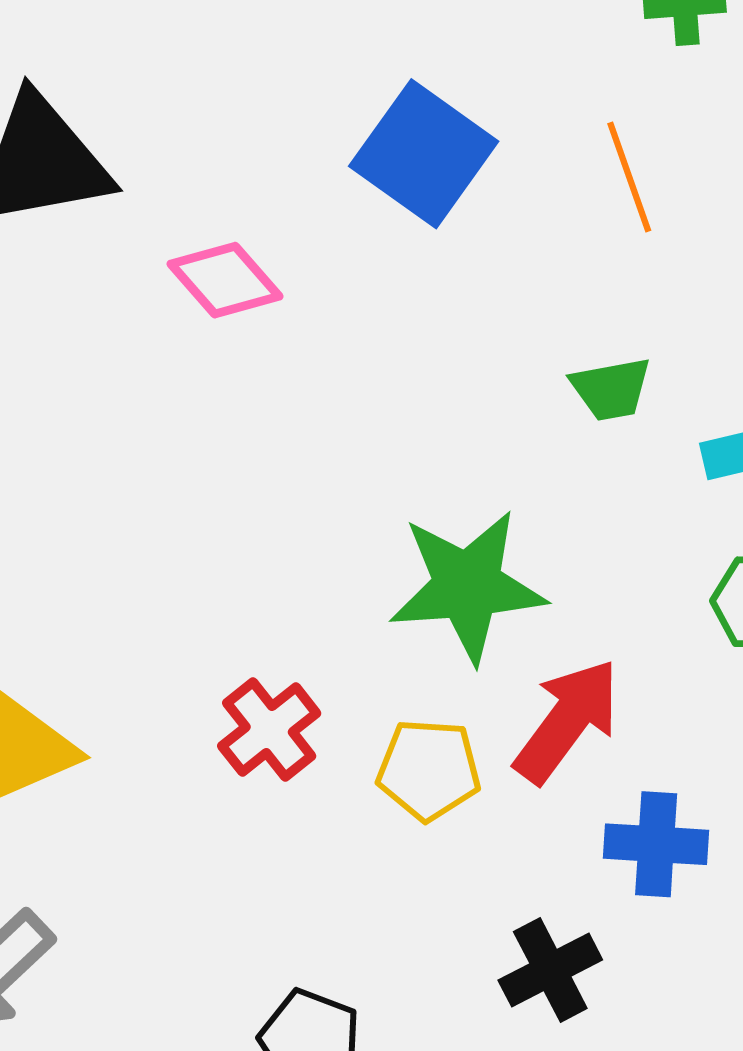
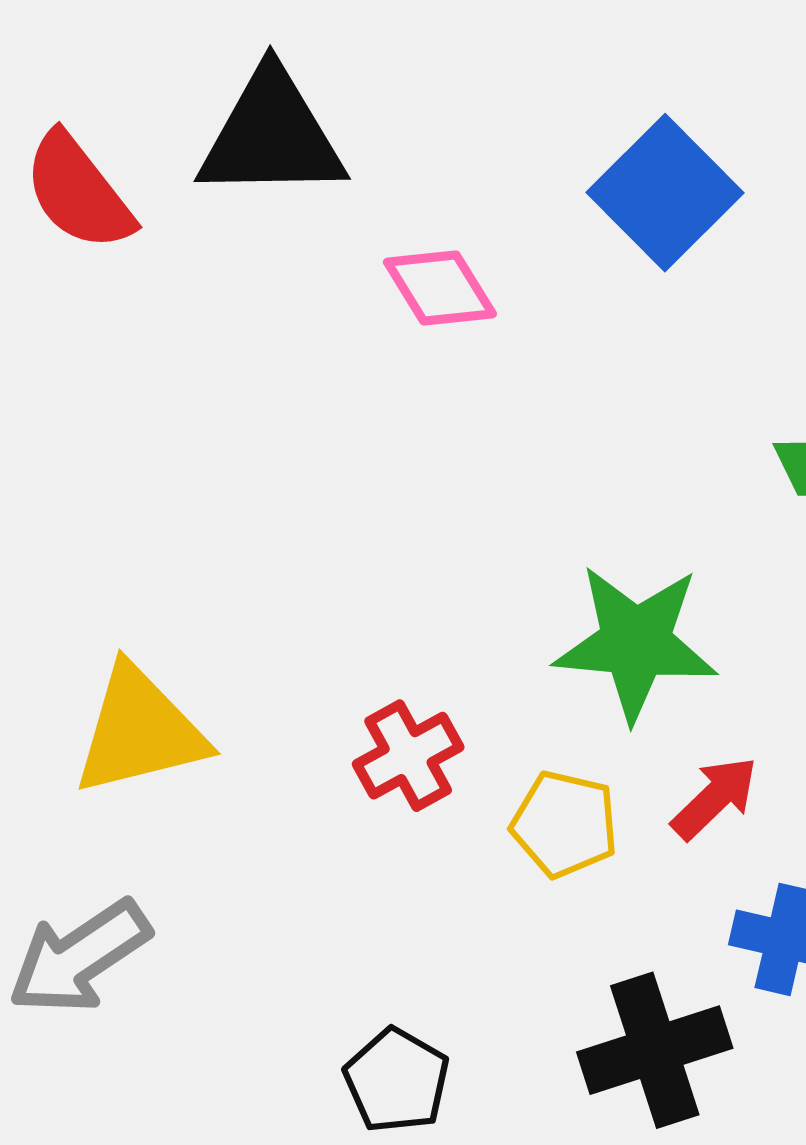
red arrow: (567, 721) -> (715, 798), size x0.7
black cross: (550, 970) -> (655, 1050), size x1.4

